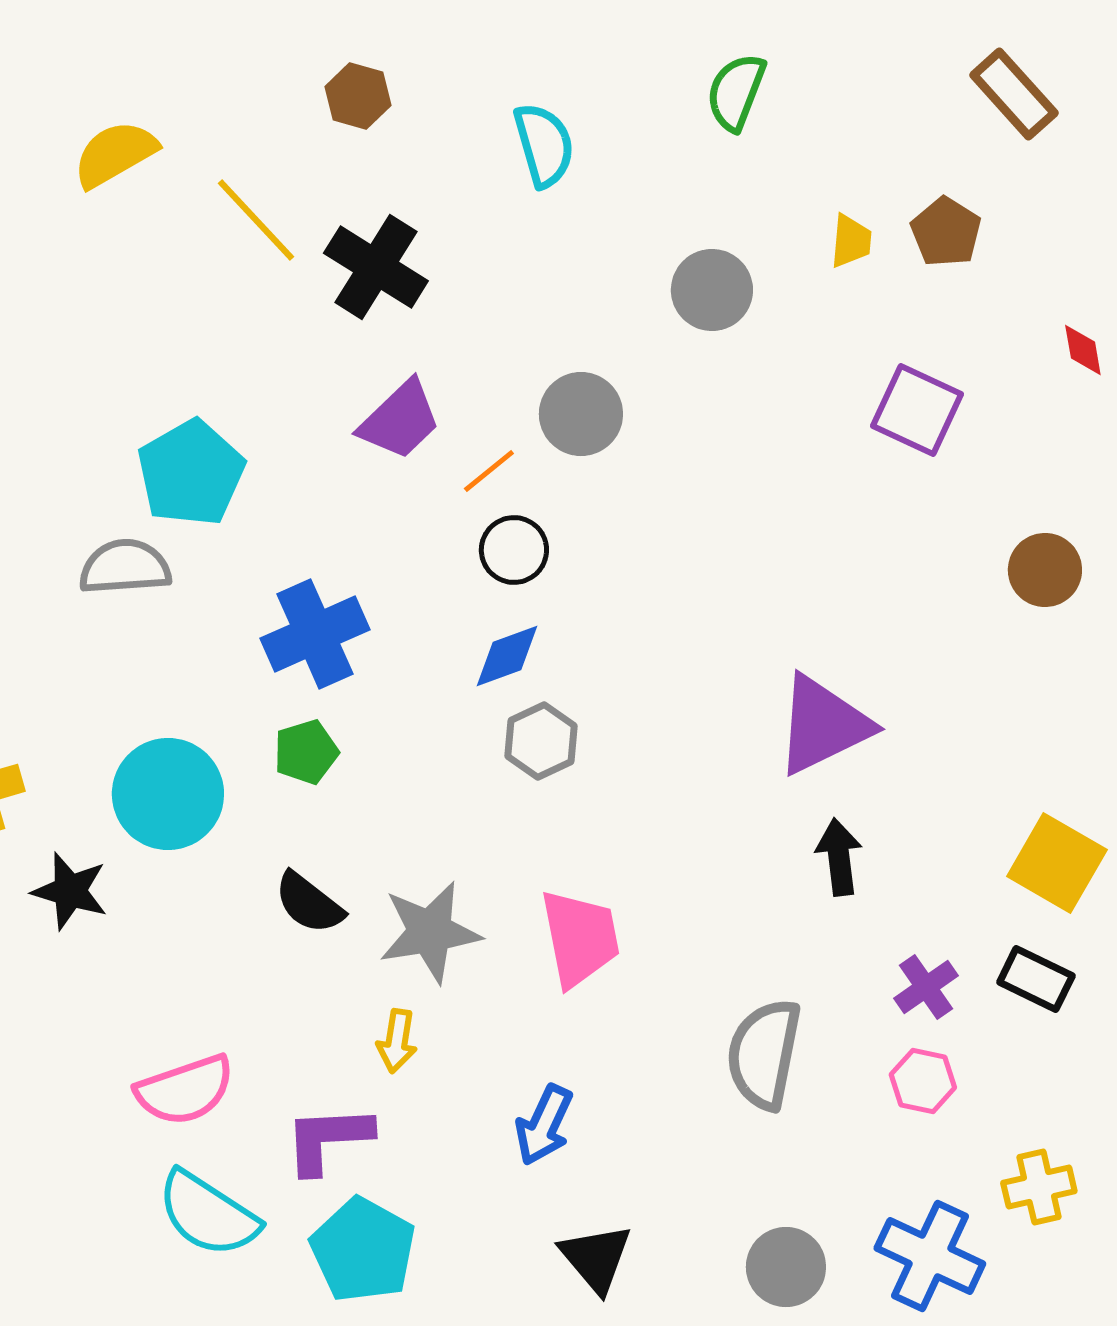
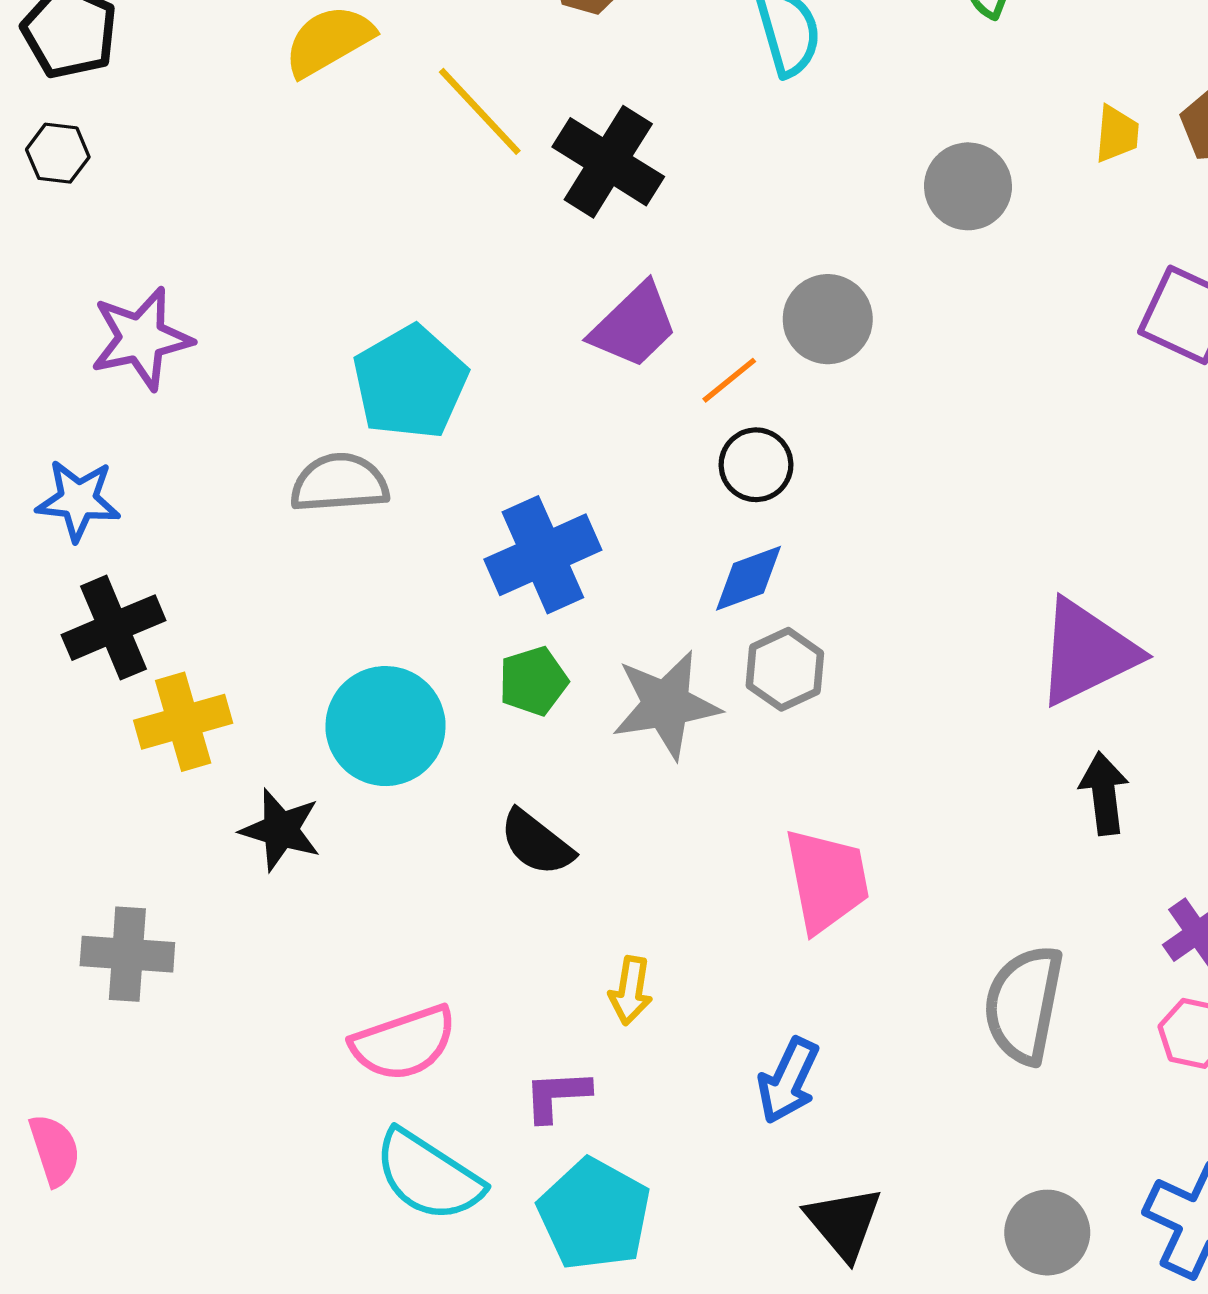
gray star: (430, 932) -> (666, 705), moved
purple L-shape: (328, 1139) -> (557, 1095), size x0.7

